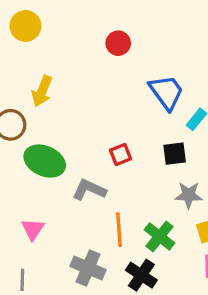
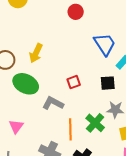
yellow arrow: (42, 91) -> (36, 53), moved
green cross: (160, 236) -> (95, 123), moved

